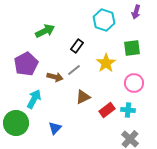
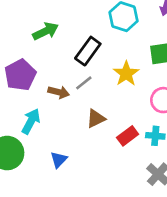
black rectangle: (77, 46) -> (88, 51), size x1.5

